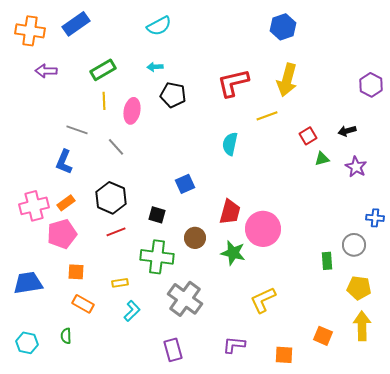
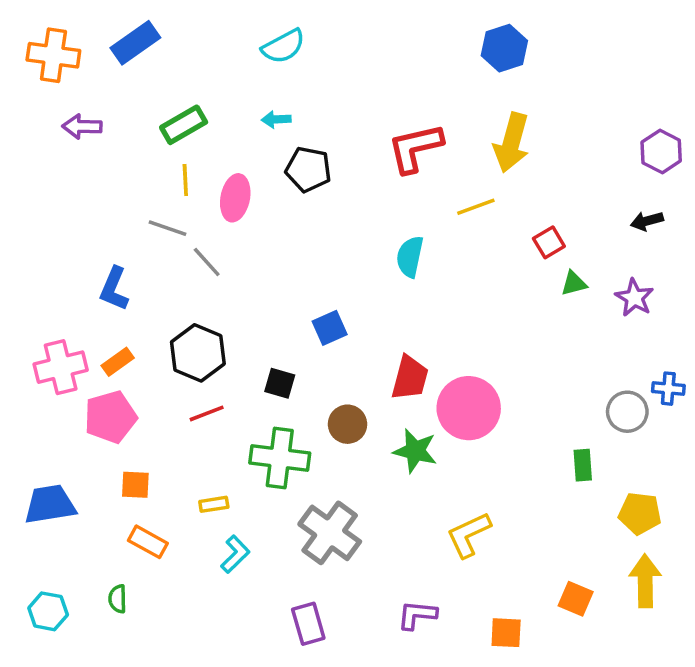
gray line: (77, 130) -> (167, 228), moved
black arrow: (347, 131) -> (647, 221), moved
gray circle: (354, 245) -> (627, 412), moved

